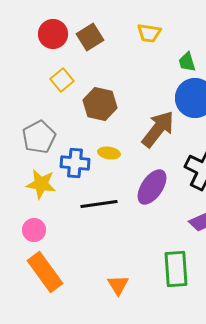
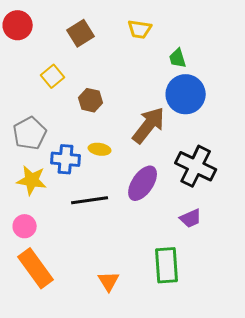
red circle: (53, 34) -> (18, 25), moved
brown hexagon: (100, 104) -> (91, 100), size x0.7

